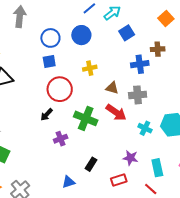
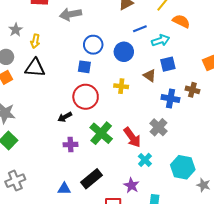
gray arrow: (20, 17) -> (71, 14), turned -125
brown triangle: (112, 88) -> (150, 76), moved
gray cross: (138, 95) -> (159, 127), turned 30
cyan cross: (145, 128) -> (145, 160), moved
black rectangle: (91, 164) -> (92, 179), size x1.5

